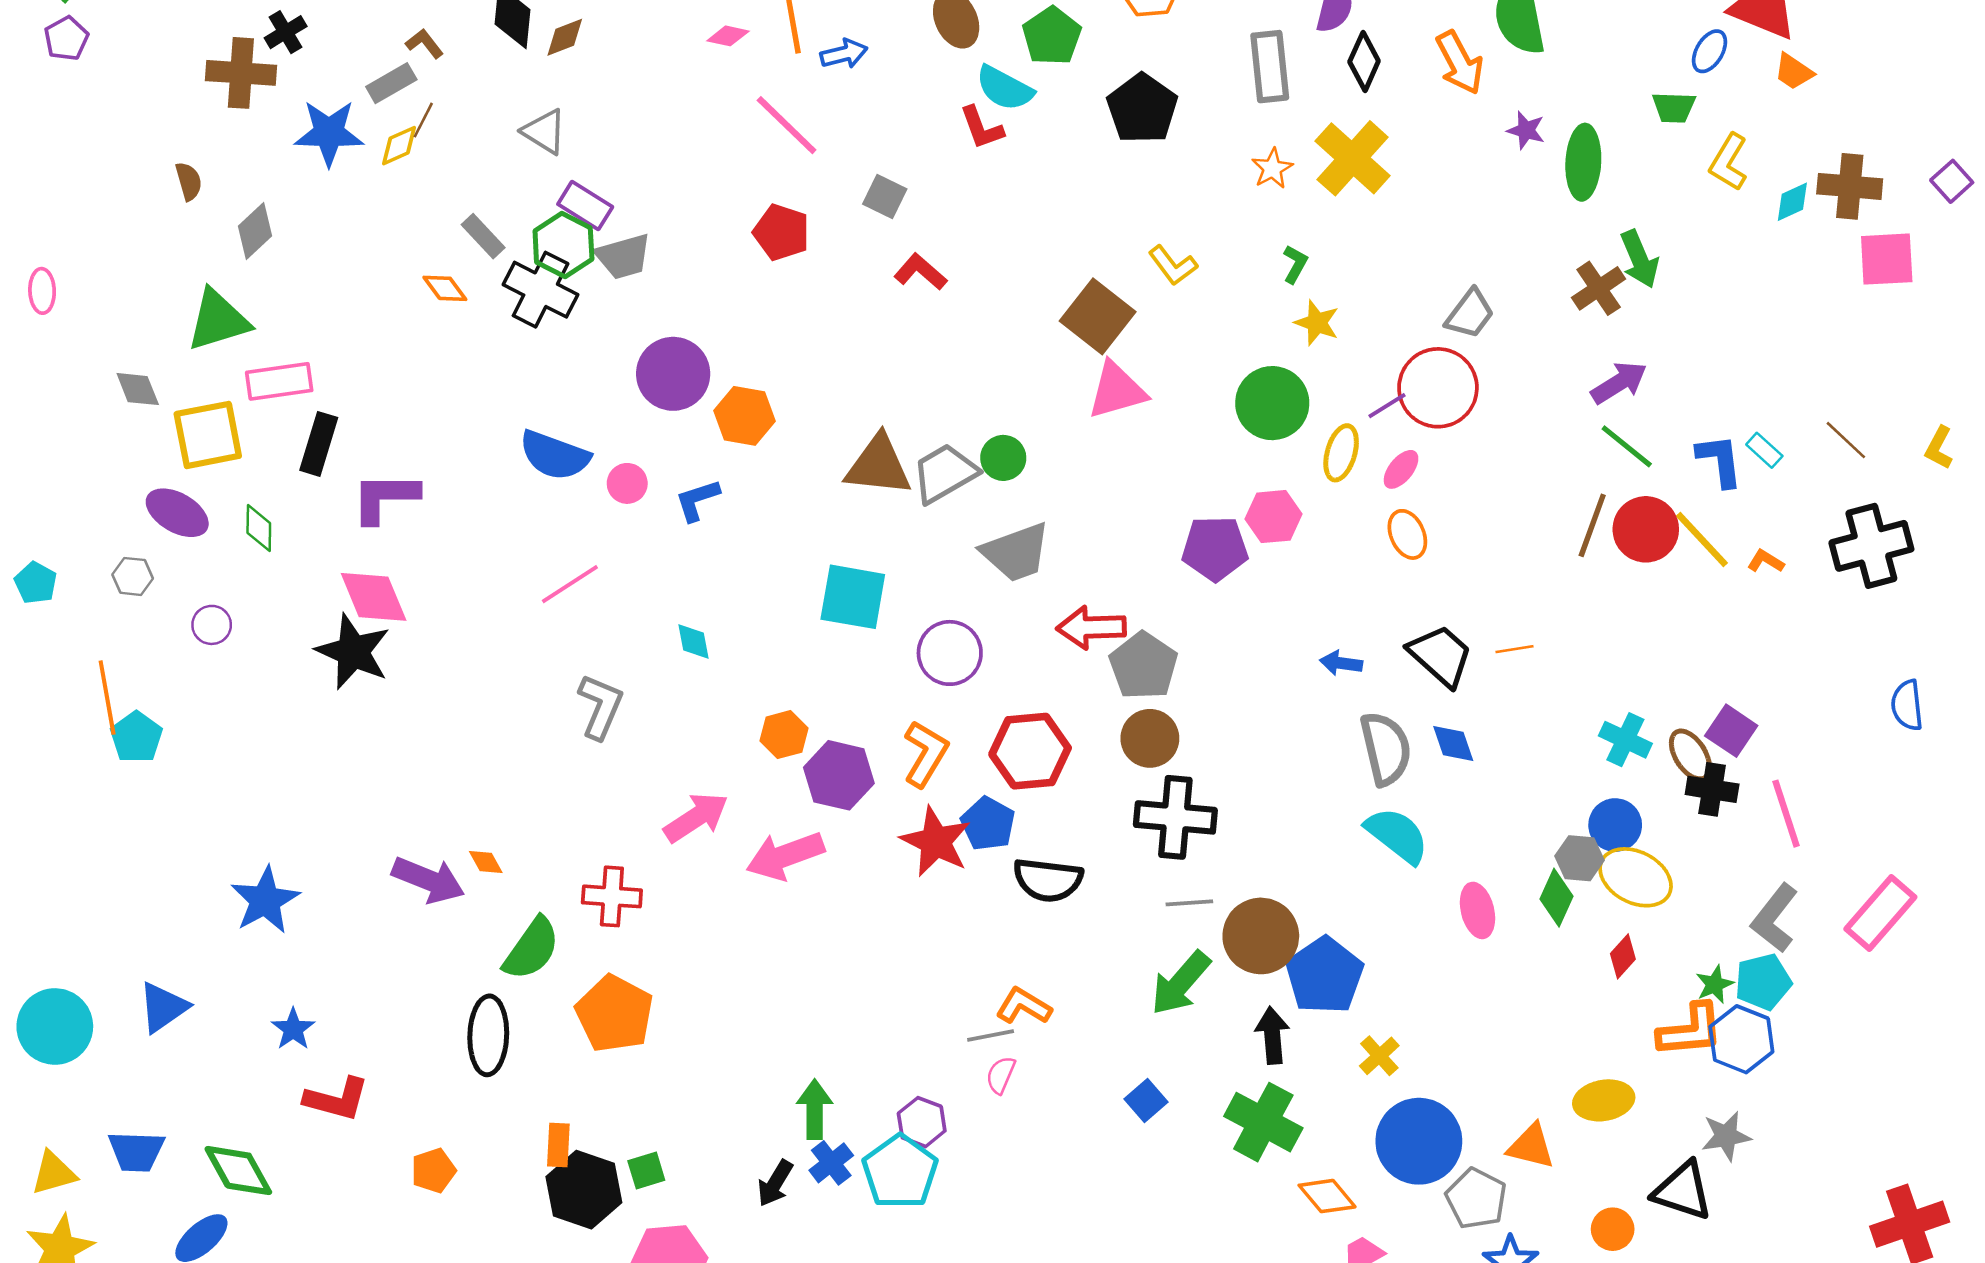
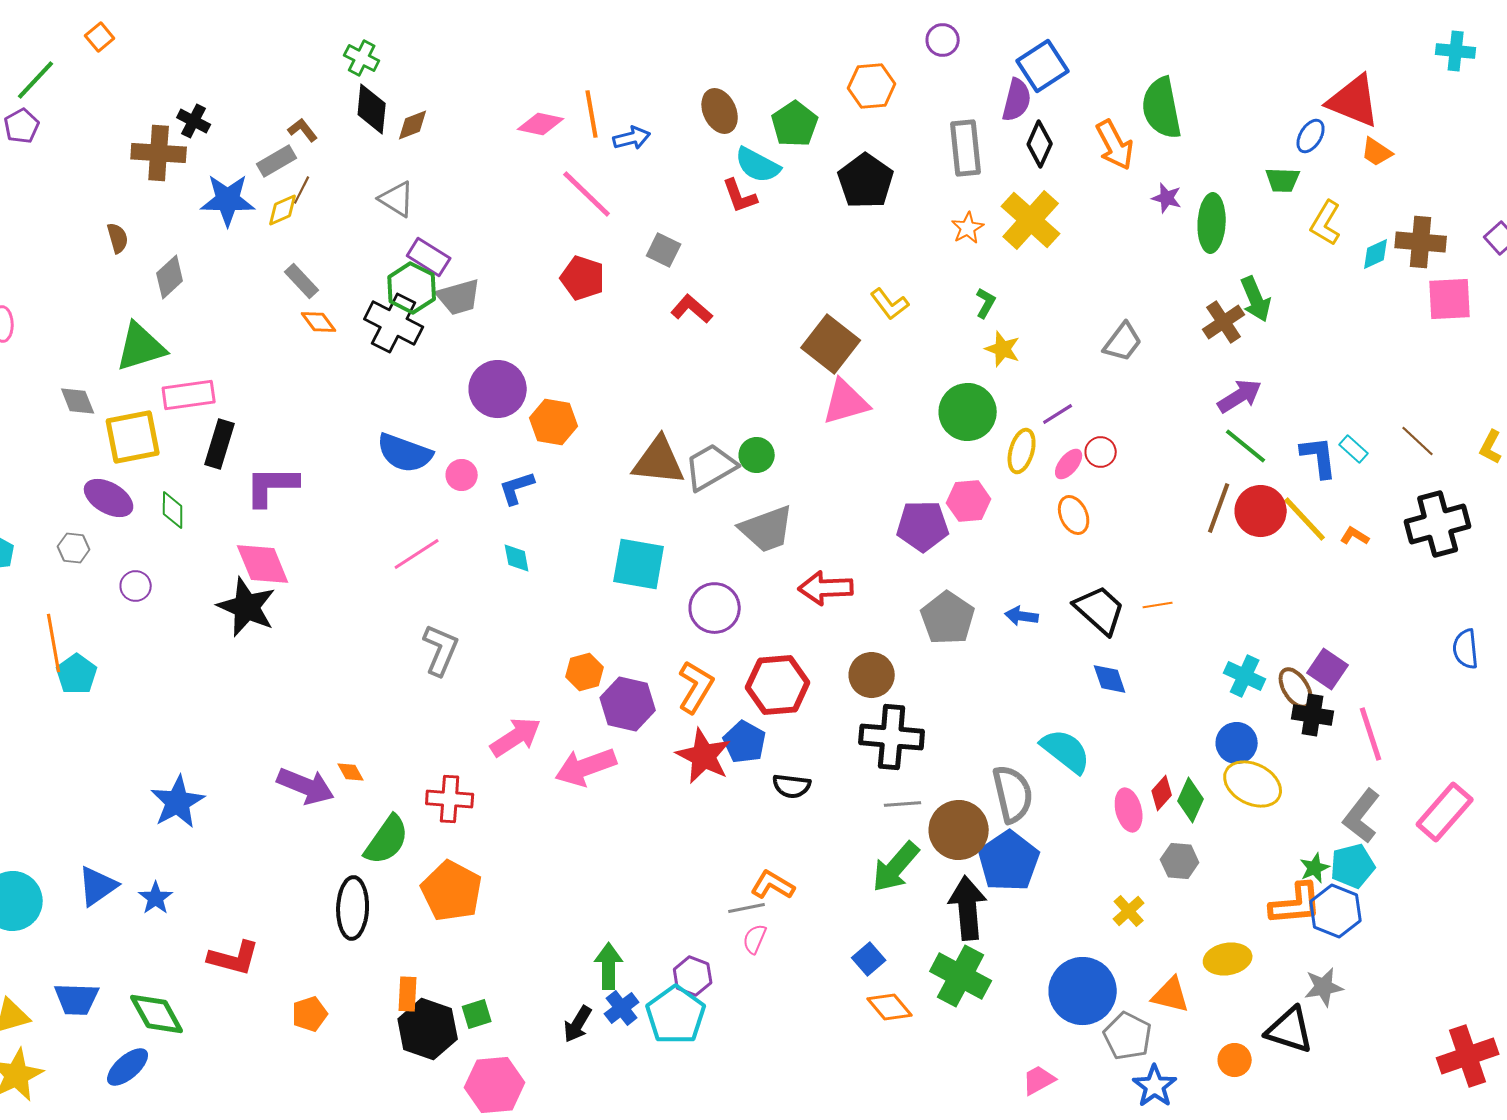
black cross: (286, 32) -> (194, 121), turned -32
pink diamond: (728, 36) -> (541, 124), size x1.4
gray rectangle: (483, 236) -> (302, 281), moved
red circle: (1438, 388) -> (1101, 452), moved, size x0.5
cyan diamond: (693, 641) -> (517, 558), moved
gray pentagon: (1144, 666) -> (948, 618), moved
gray semicircle: (1386, 749) -> (1013, 794), moved
gray hexagon: (1579, 858) -> (1180, 861), moved
black semicircle: (1048, 880) -> (792, 786), size x0.7
red diamond: (1623, 956) -> (1162, 793), moved
blue star: (293, 1029) -> (156, 898), moved
black arrow: (1272, 1035) -> (968, 908), size x1.4
yellow cross: (1379, 1056) -> (1129, 911), moved
orange diamond: (1327, 1196) -> (890, 1007), moved

